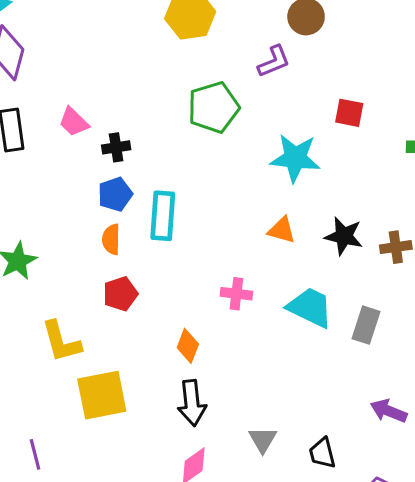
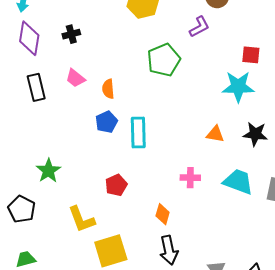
black cross: (116, 147) -> (71, 34), moved
cyan star: (295, 158) -> (238, 87), moved
orange semicircle: (111, 239) -> (108, 89), moved

